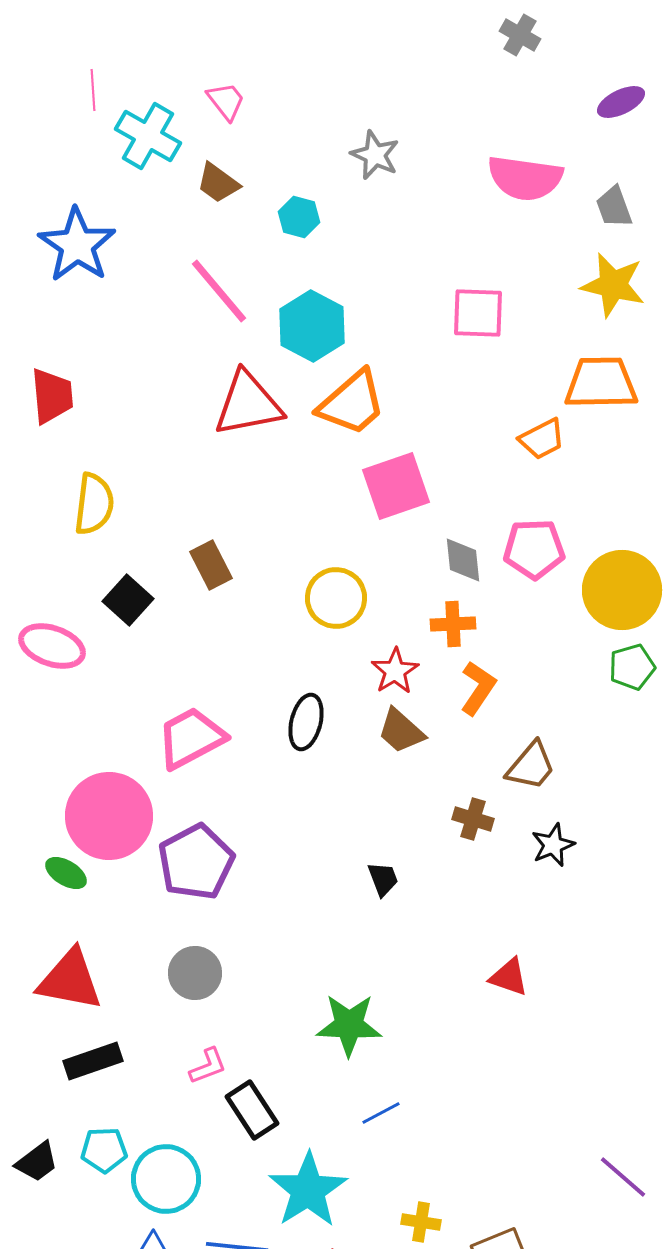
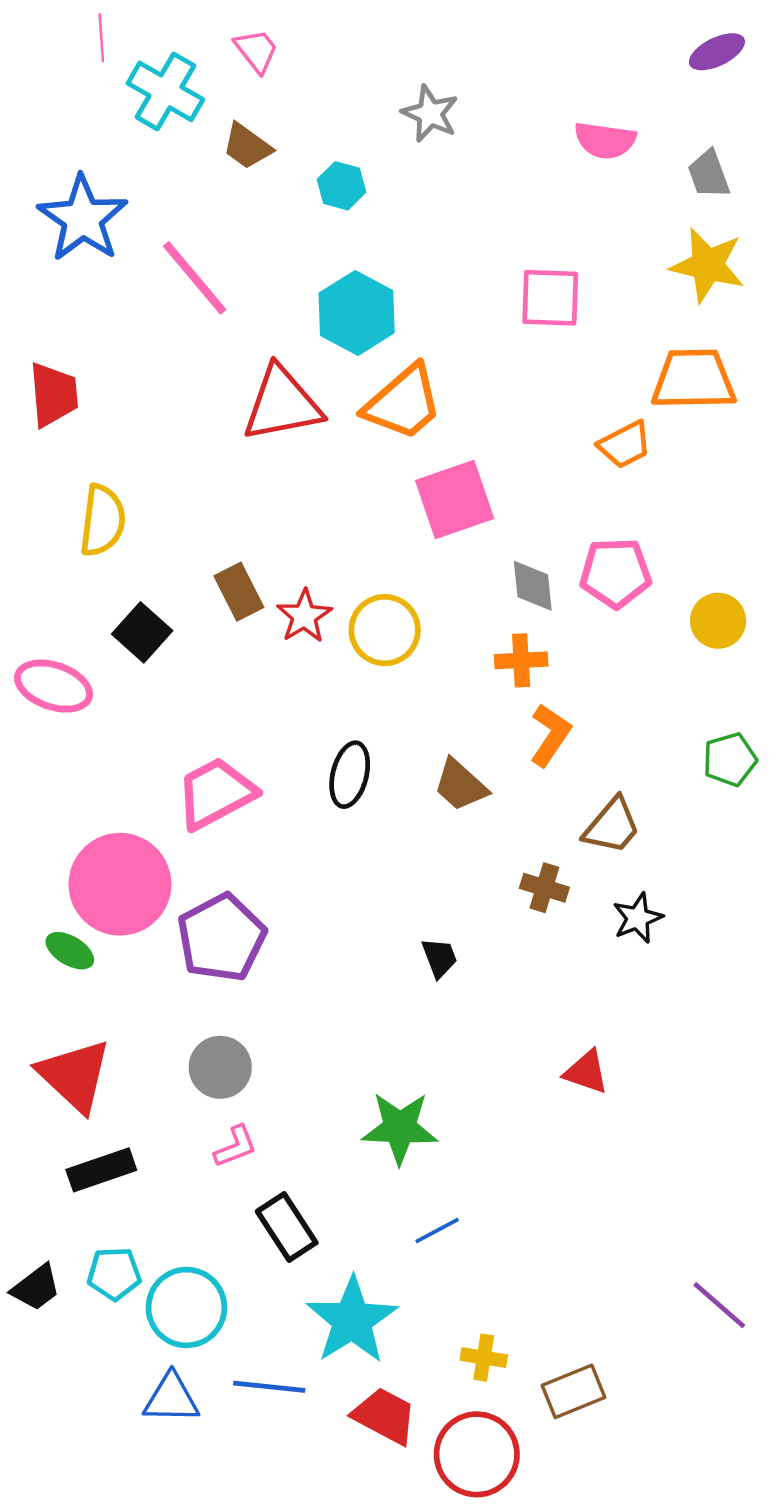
pink semicircle: (525, 178) -> (605, 140), size x0.7
pink line: (219, 291) -> (195, 278), moved
yellow circle: (622, 590) -> (718, 621), size x0.6
green pentagon: (632, 667) -> (730, 759), moved
red star: (395, 671) -> (304, 616), moved
red triangle: (70, 980) -> (75, 1075), turned 32
pink L-shape: (208, 1066) -> (235, 1147), moved

